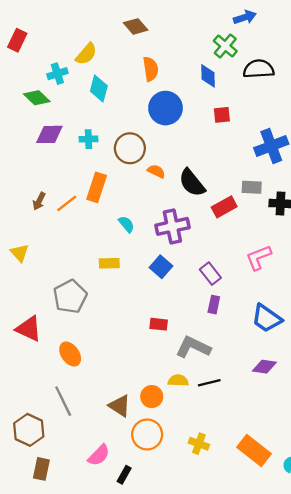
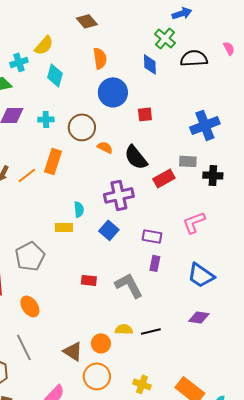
red square: (222, 115) -> (145, 114), moved
cyan semicircle: (126, 224) -> (79, 209), moved, turned 35
purple rectangle: (210, 274) -> (152, 236), turned -42
red rectangle: (159, 324) -> (89, 280), moved
gray L-shape: (193, 347) -> (129, 285), moved, turned 36

